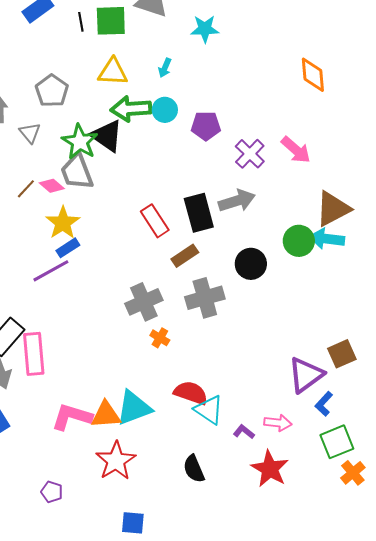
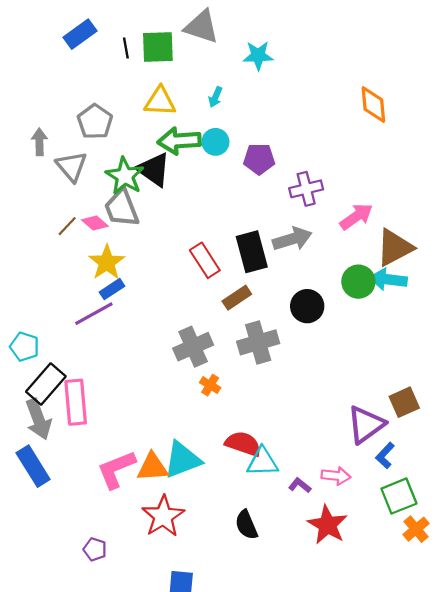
gray triangle: (30, 133) -> (71, 166), size x1.4
pink arrow: (296, 150) -> (356, 217), moved, turned -76
purple cross: (250, 154) -> (306, 189), turned 32
cyan triangle: (209, 410) -> (262, 462), turned -36
pink L-shape: (72, 417) -> (116, 469), turned -39

